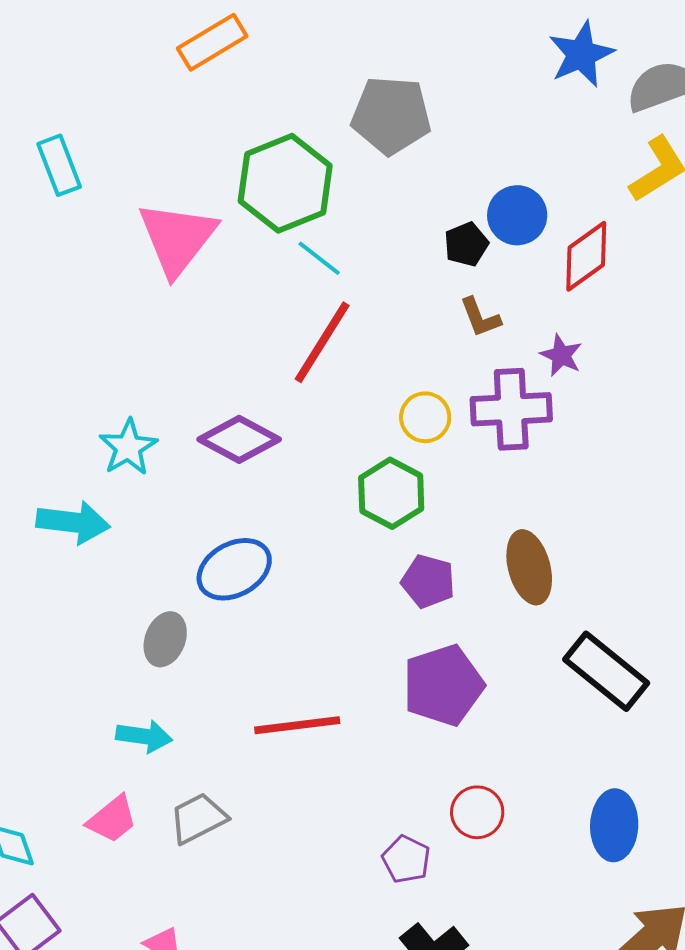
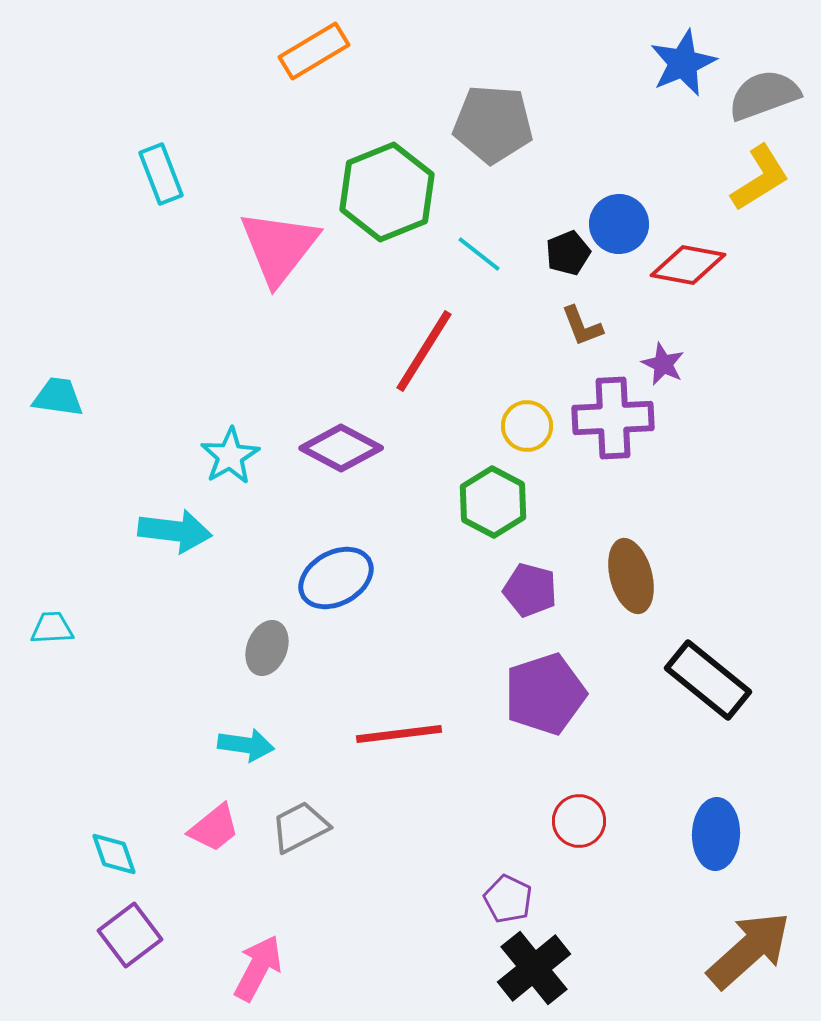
red diamond: (586, 256) -> (688, 265), turned 46
cyan line: (319, 258) -> (479, 254), moved
purple pentagon: (406, 859) -> (508, 899), moved

